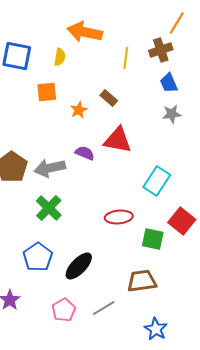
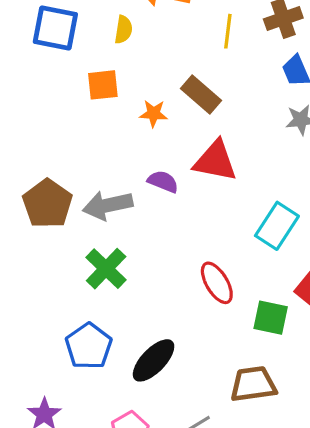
brown rectangle: (109, 98) -> (201, 94), size x1.4
orange star: (79, 110) -> (154, 113), turned 30
red ellipse: (119, 217) -> (217, 283), turned 64

